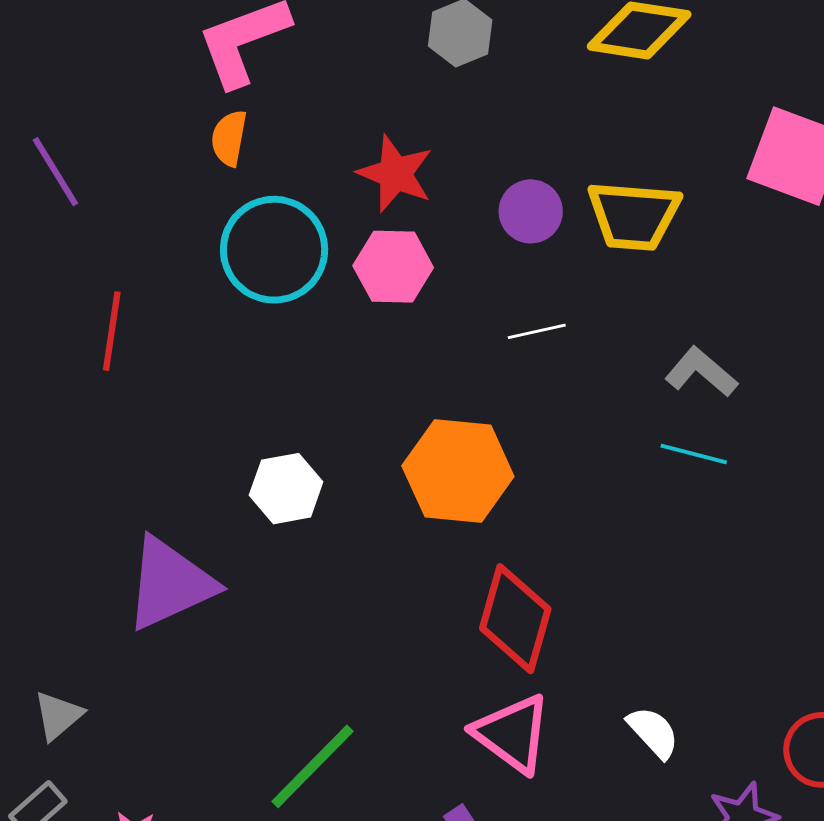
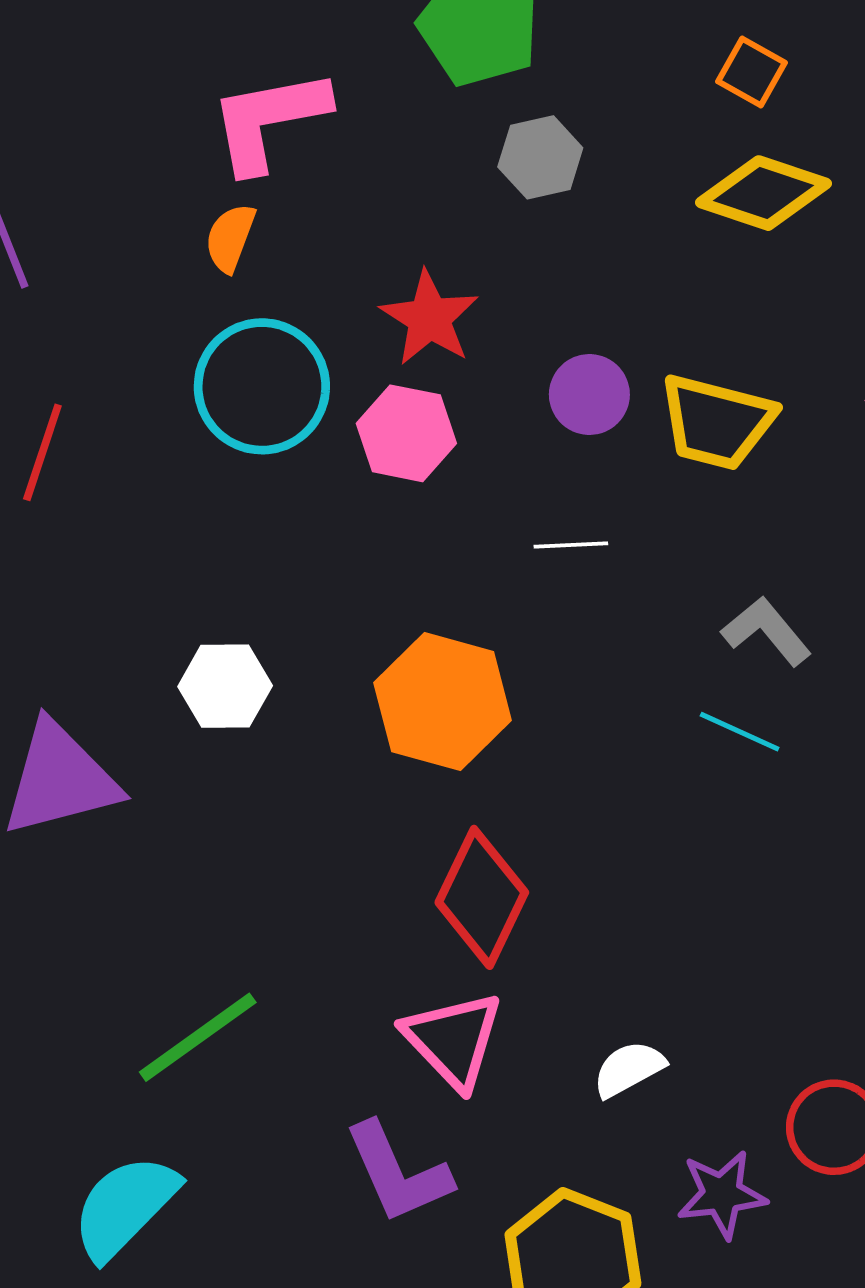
white semicircle: (653, 732) -> (629, 1069), turned -86

